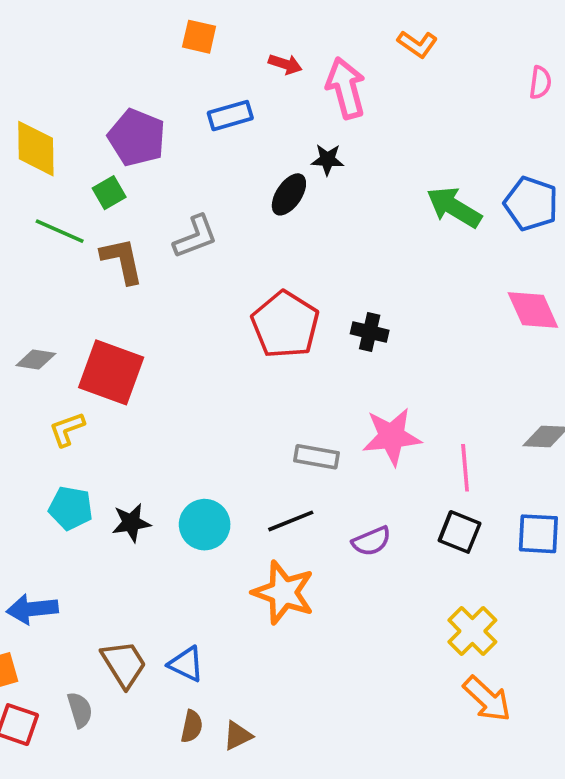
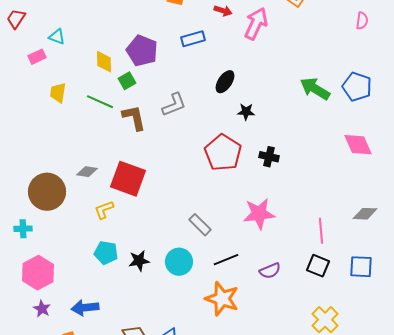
pink arrow: (346, 88) -> (256, 24), turned 40
yellow diamond: (36, 149) -> (104, 62), moved, size x0.7
black star: (327, 160) -> (246, 112), moved
pink star: (392, 437) -> (259, 214), moved
gray rectangle: (316, 457) -> (200, 225), moved, turned 35

